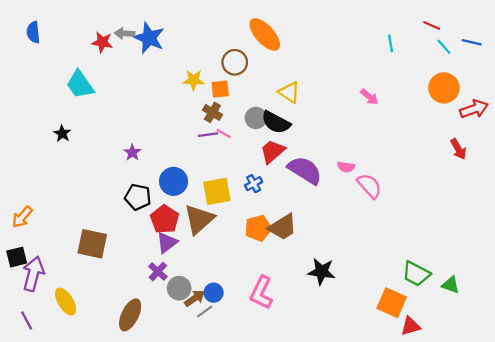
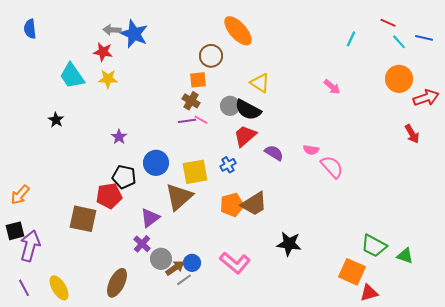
red star: (102, 42) -> (103, 52), moved
cyan line: (390, 43) -> (351, 39), turned 35
yellow star: (194, 80) -> (108, 79), moved
purple semicircle: (305, 170) -> (274, 153), size x0.6
red pentagon: (165, 219) -> (109, 196), moved, turned 30
pink L-shape: (261, 293) -> (235, 263), turned -76
yellow ellipse: (66, 302) -> (59, 288), moved

